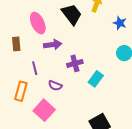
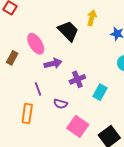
brown rectangle: (16, 44) -> (12, 58), moved, turned 40
pink square: (44, 110) -> (78, 126), moved

